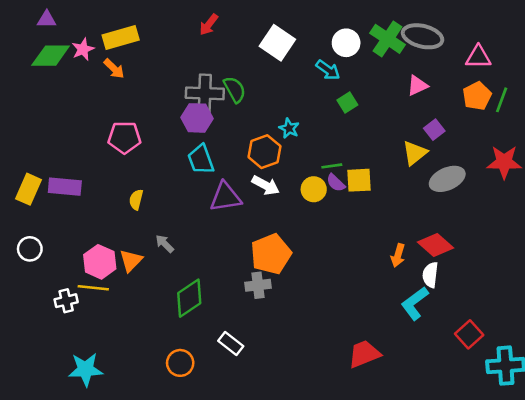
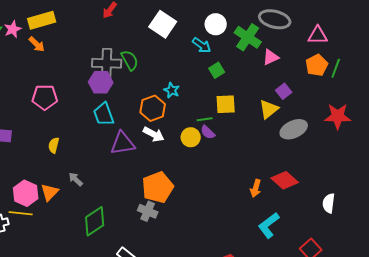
green cross: (388, 39) -> (248, 37), moved
yellow square: (359, 180) -> (226, 104), moved
white semicircle: (430, 275) -> (329, 203), moved
gray cross: (258, 285) -> (148, 211), turned 30

